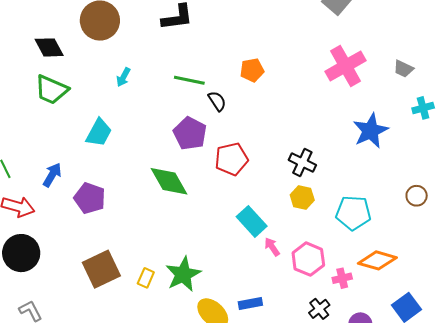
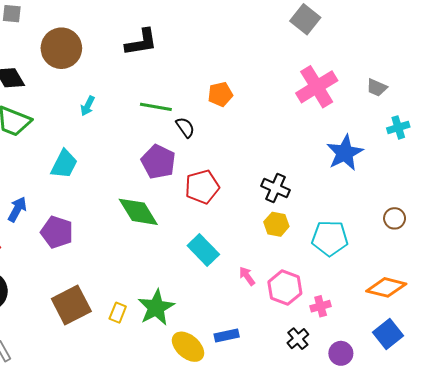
cyan rectangle: (252, 221) -> (203, 250), moved
orange diamond: (377, 260) -> (386, 287), moved

